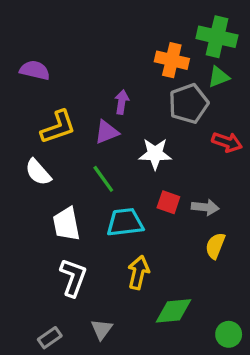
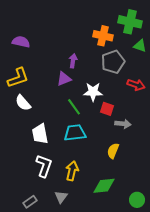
green triangle: (219, 77) -> (140, 46), moved, turned 40
yellow L-shape: (58, 127) -> (18, 78), moved
green line: (103, 179) -> (74, 107), moved
red square: (168, 202) -> (107, 109), moved
yellow semicircle: (215, 246) -> (113, 151), moved
yellow arrow: (138, 272) -> (72, 171), moved

